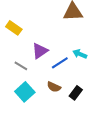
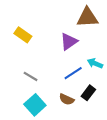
purple triangle: (40, 51) -> (69, 41), moved
black rectangle: (76, 93) -> (88, 93), moved

